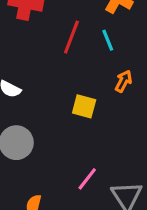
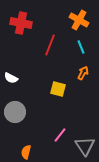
cyan line: (108, 40) -> (81, 47), moved

